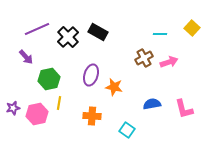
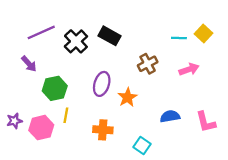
yellow square: (192, 28) -> (204, 34), moved
brown cross: (144, 58) -> (148, 64), moved
orange star: (114, 87) -> (127, 97), turned 30

